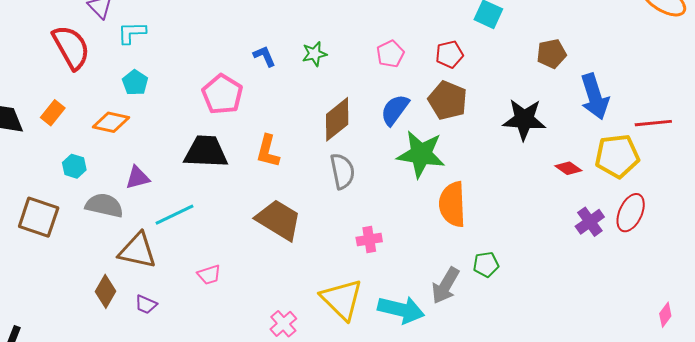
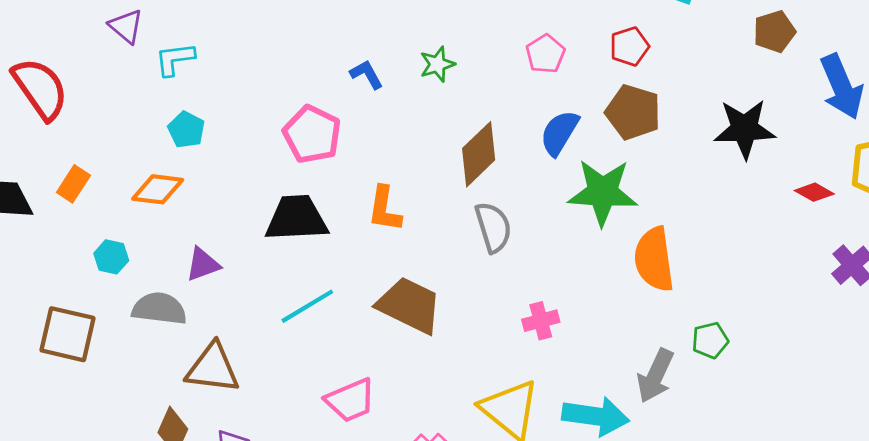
red semicircle: (71, 47) -> (40, 89), moved
cyan line: (175, 215) -> (307, 306), moved
pink trapezoid: (209, 275) -> (350, 400), moved, size x1.5

